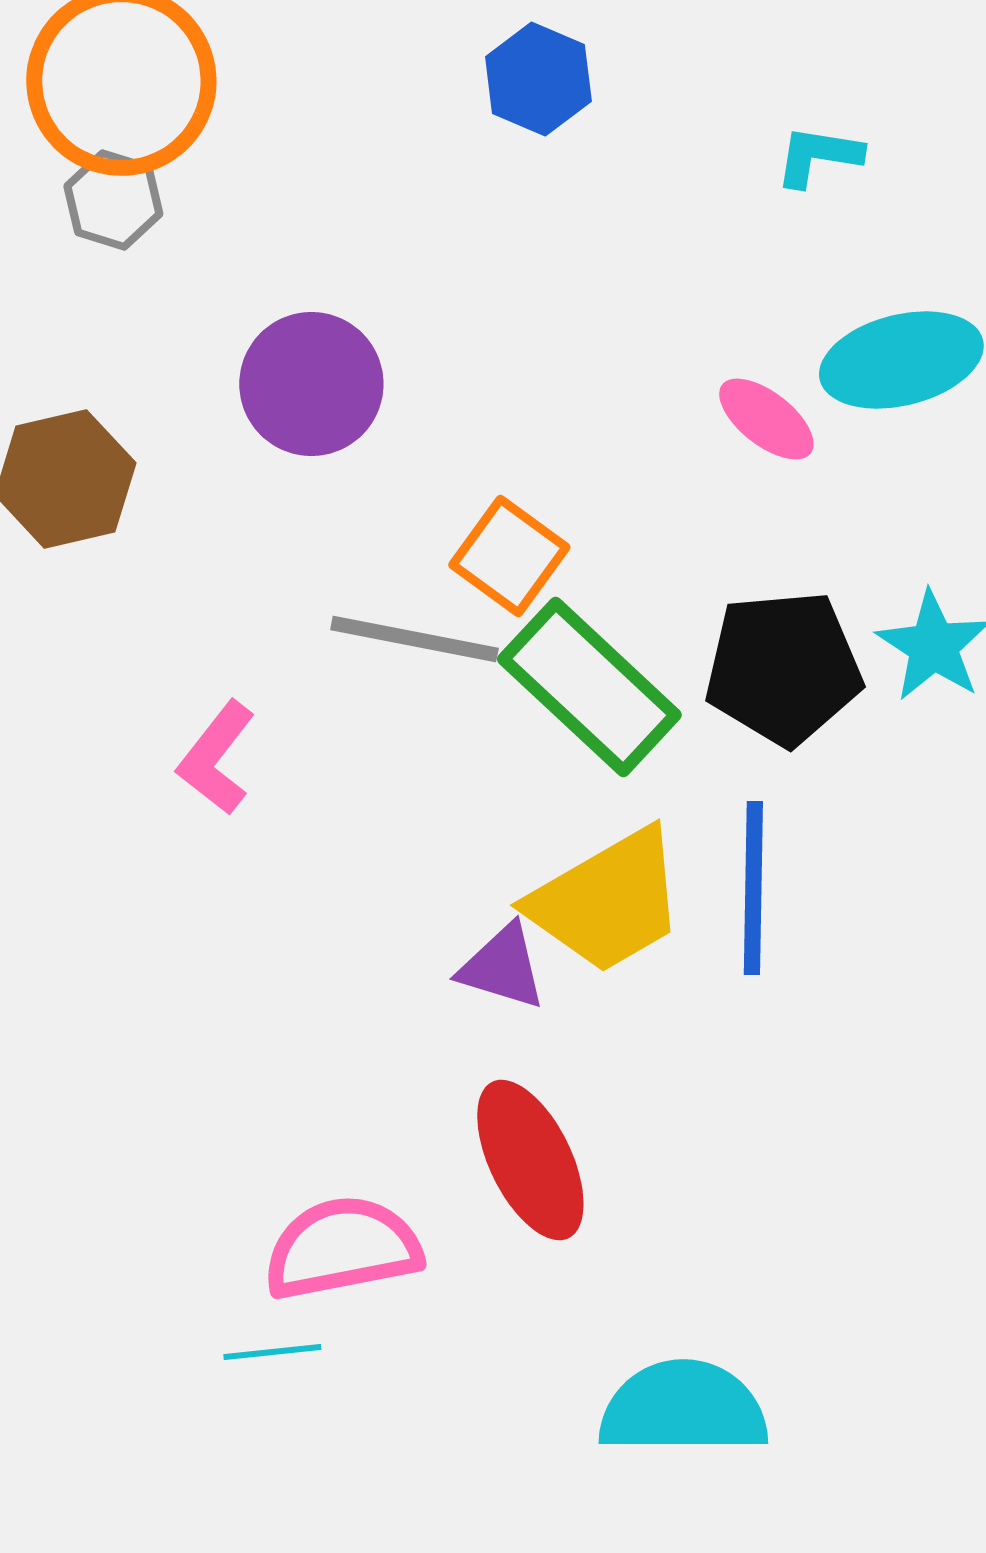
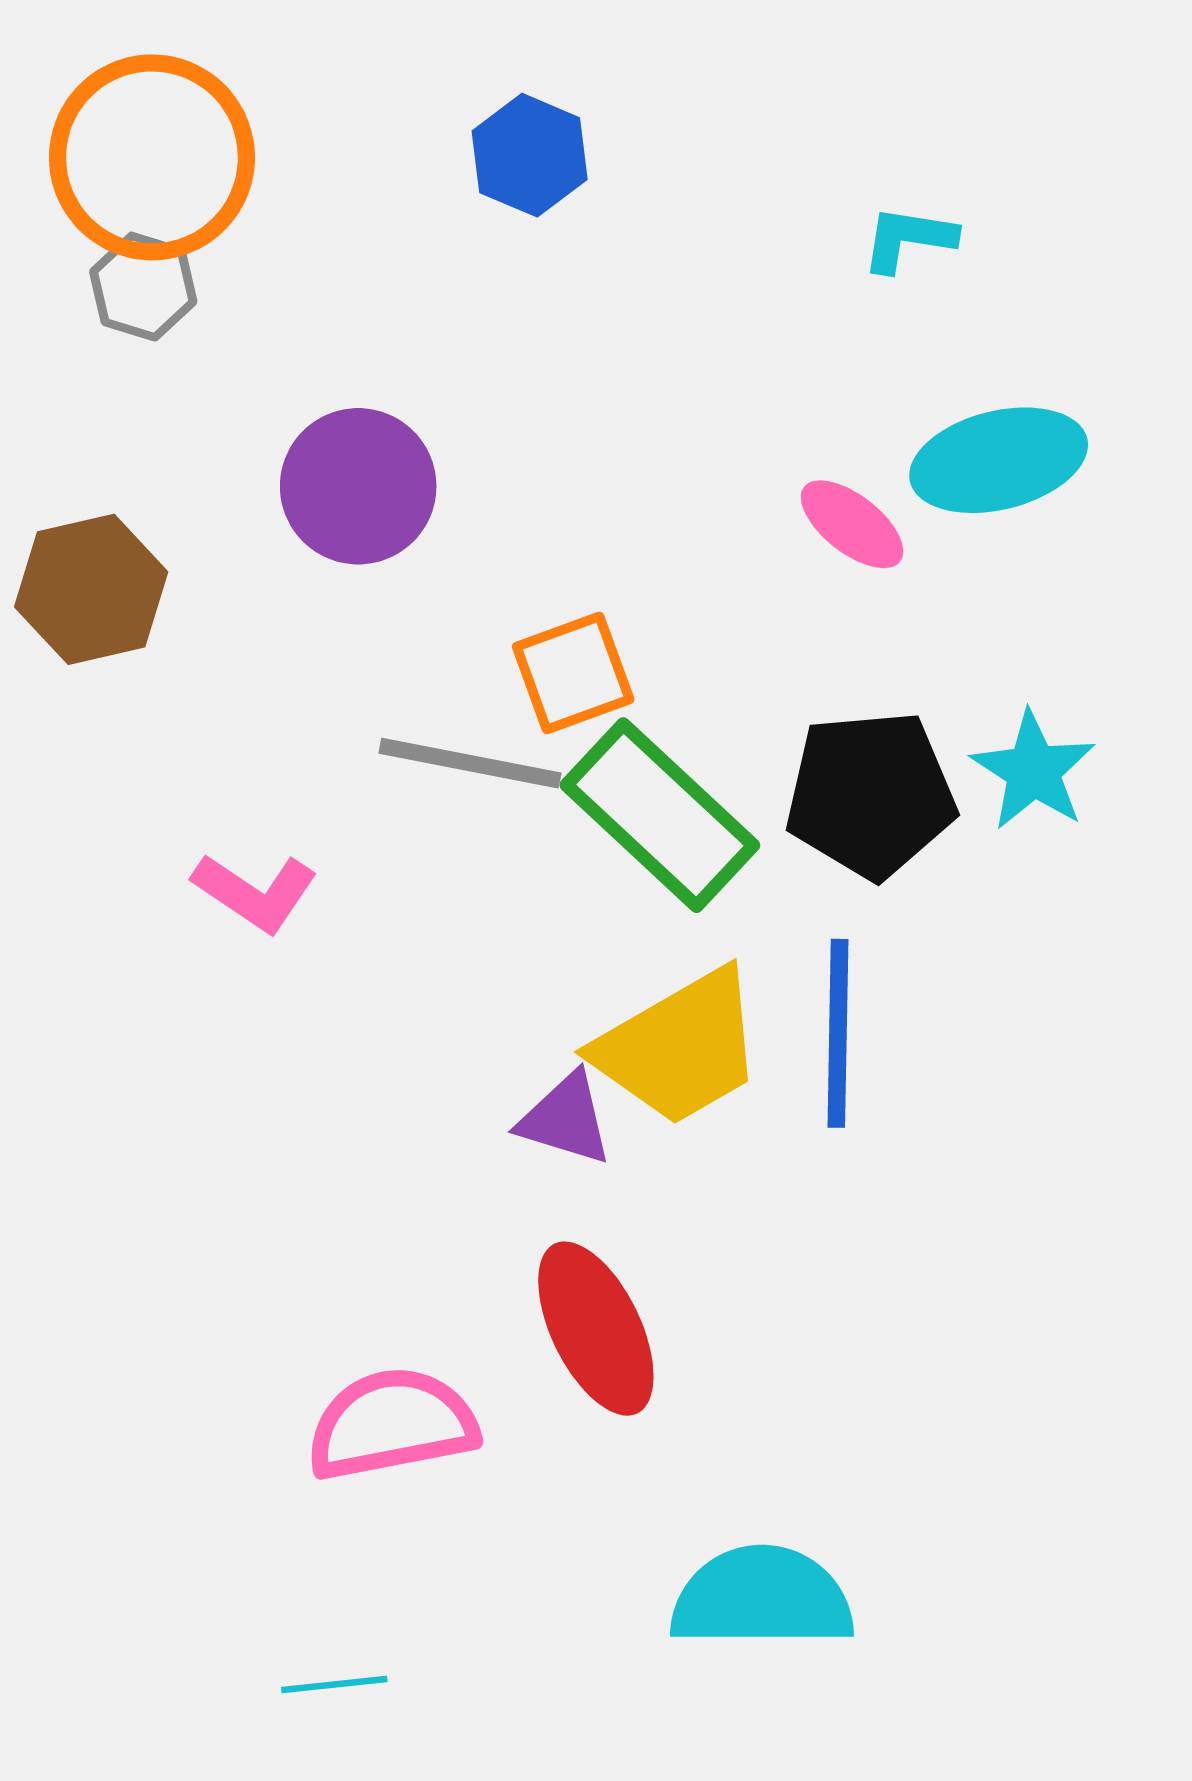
blue hexagon: (538, 79) -> (530, 155), moved
orange square: (509, 556) -> (573, 673), turned 34
pink L-shape: (216, 758) -> (255, 892), turned -94
cyan line: (272, 1352) -> (334, 1685), moved

